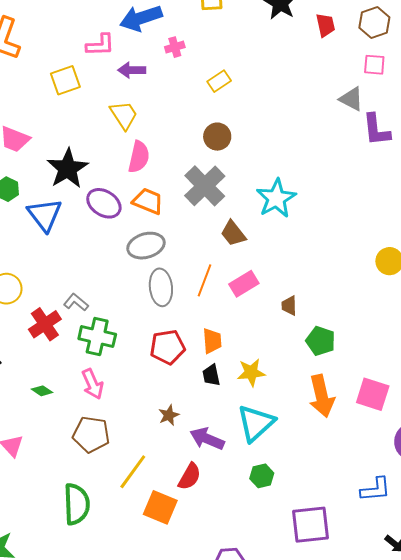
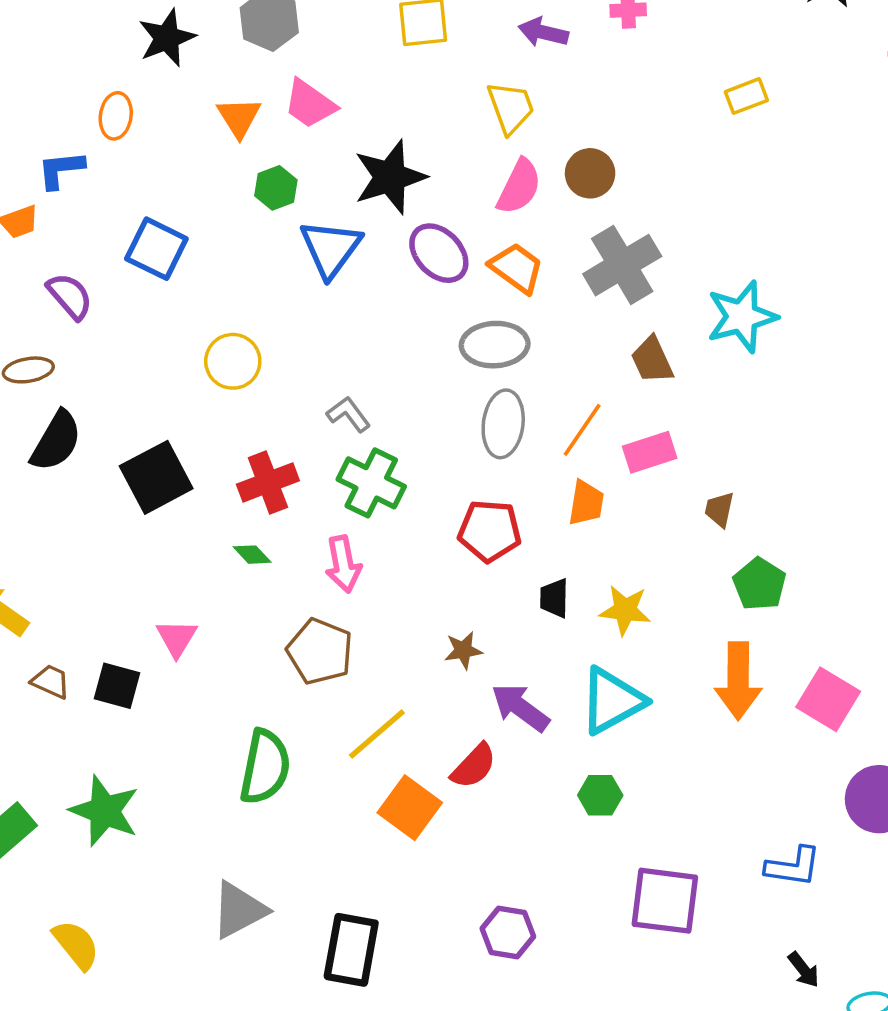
yellow rectangle: (219, 81) -> (746, 96), moved
brown circle: (217, 137) -> (590, 173), moved
red cross: (45, 324) -> (268, 482), moved
orange trapezoid: (212, 341) -> (586, 503), moved

